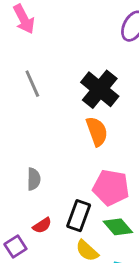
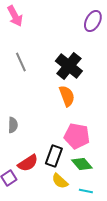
gray semicircle: (34, 179) -> (13, 125), moved
red semicircle: (42, 225) -> (28, 163), size x1.5

